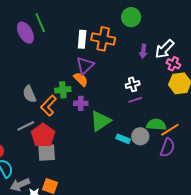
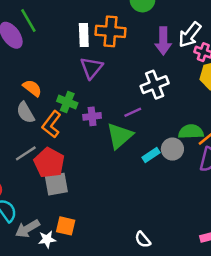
purple arrow: (143, 51) -> (163, 41), size x1.5
orange semicircle: (81, 79) -> (32, 88), moved
white cross: (133, 84) -> (155, 85), size x1.5
green cross: (63, 90) -> (67, 102), turned 35
purple line: (135, 100) -> (133, 112), moved
cyan rectangle: (123, 139) -> (151, 155), turned -48

